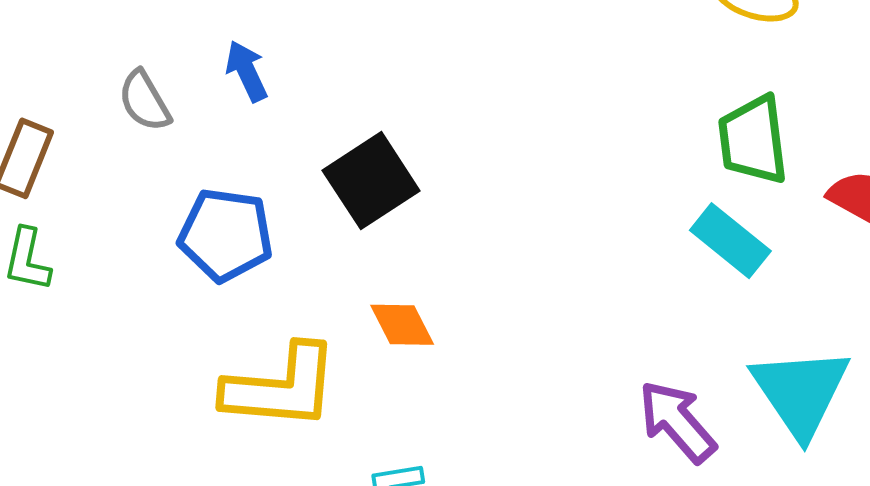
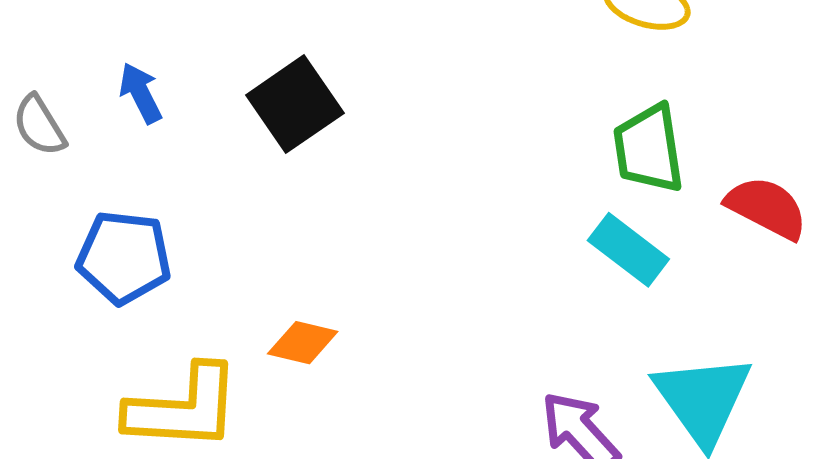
black square: (371, 181) -> (295, 104), moved
orange diamond: (402, 325) -> (303, 343), turned -48

